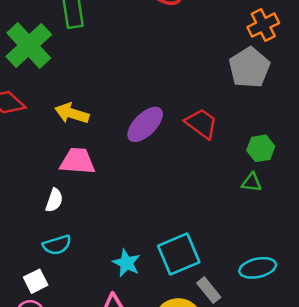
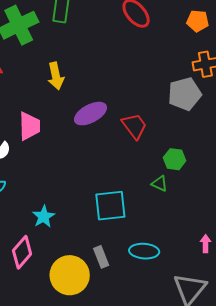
yellow arrow: (72, 113) -> (56, 76), moved, turned -136
pink trapezoid: (78, 161) -> (29, 126), turned 68
cyan square: (179, 254) -> (110, 206), moved

